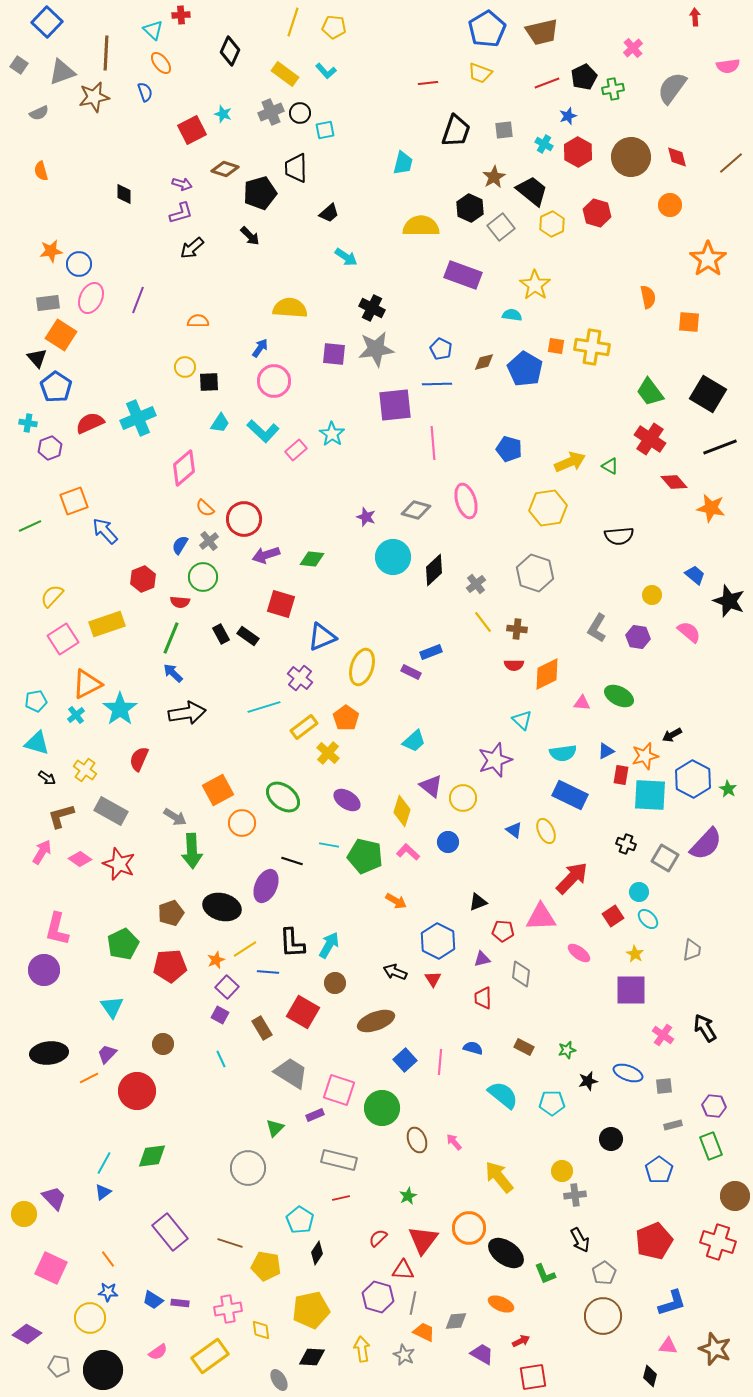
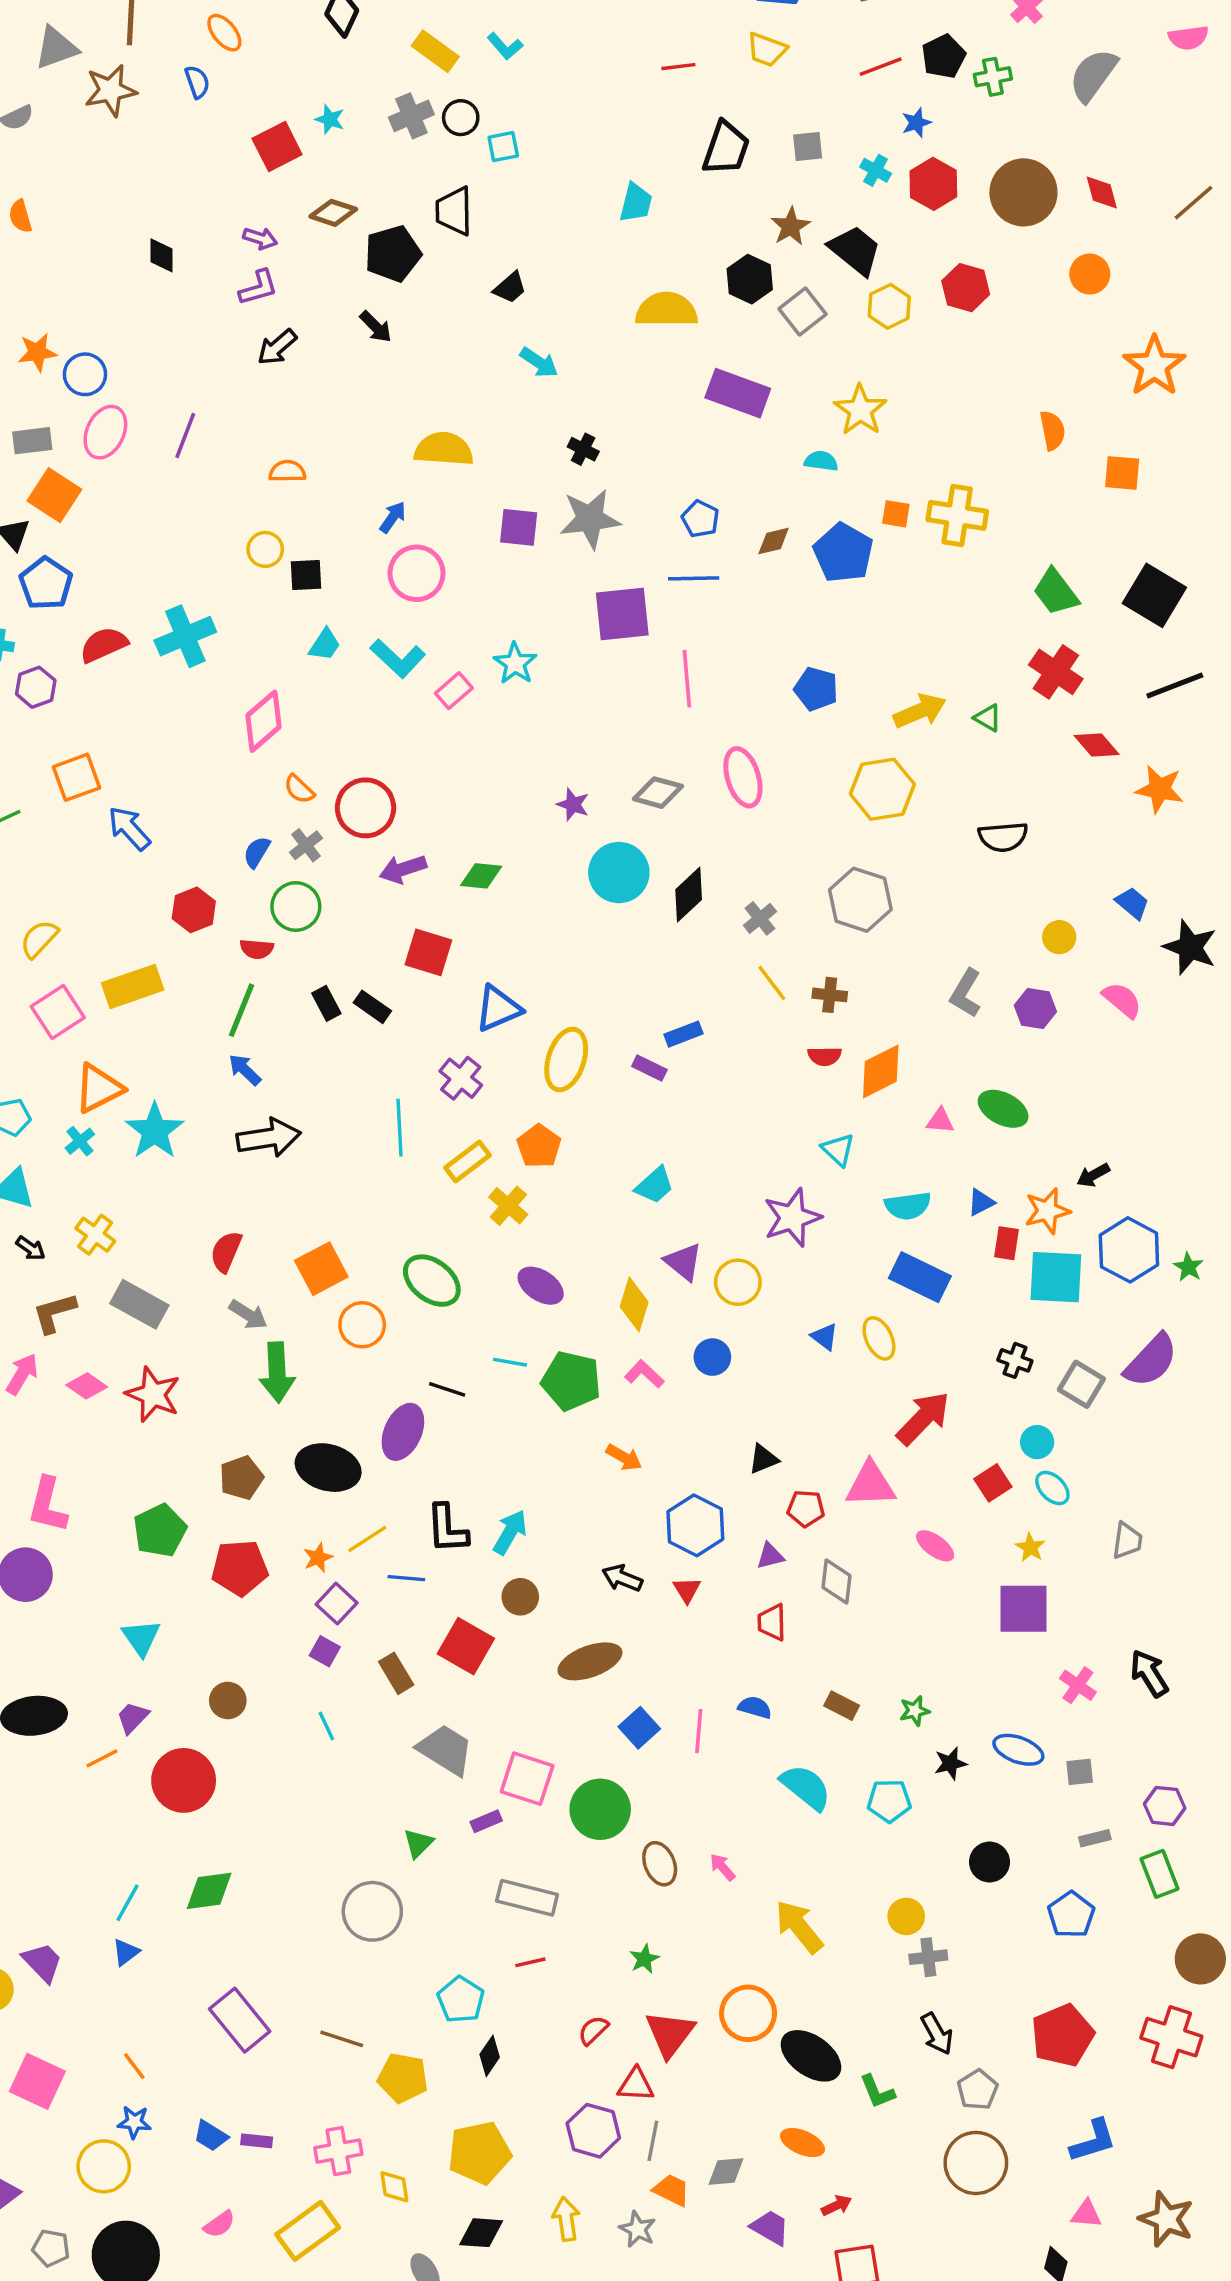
black cross: (372, 308) -> (583, 449), size x0.7
cyan line: (264, 707) -> (400, 1128), turned -76
red semicircle: (139, 759) -> (226, 1252), moved

